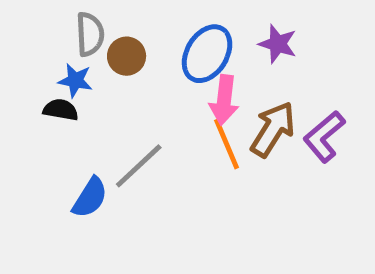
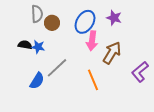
blue star: (75, 80) -> (38, 47), moved
purple L-shape: (324, 137) -> (140, 72), moved
orange line: (227, 144) -> (93, 80), moved

